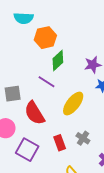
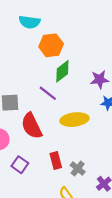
yellow ellipse: (73, 104) -> (74, 120), turned 40
gray cross: (83, 138) -> (78, 168), moved
purple square: (27, 150) -> (20, 165), size x0.7

